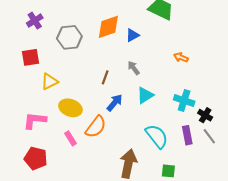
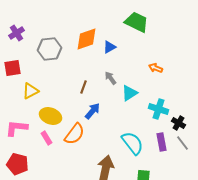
cyan triangle: (145, 95) -> (130, 93), moved
pink rectangle: (70, 138) -> (46, 138), moved

